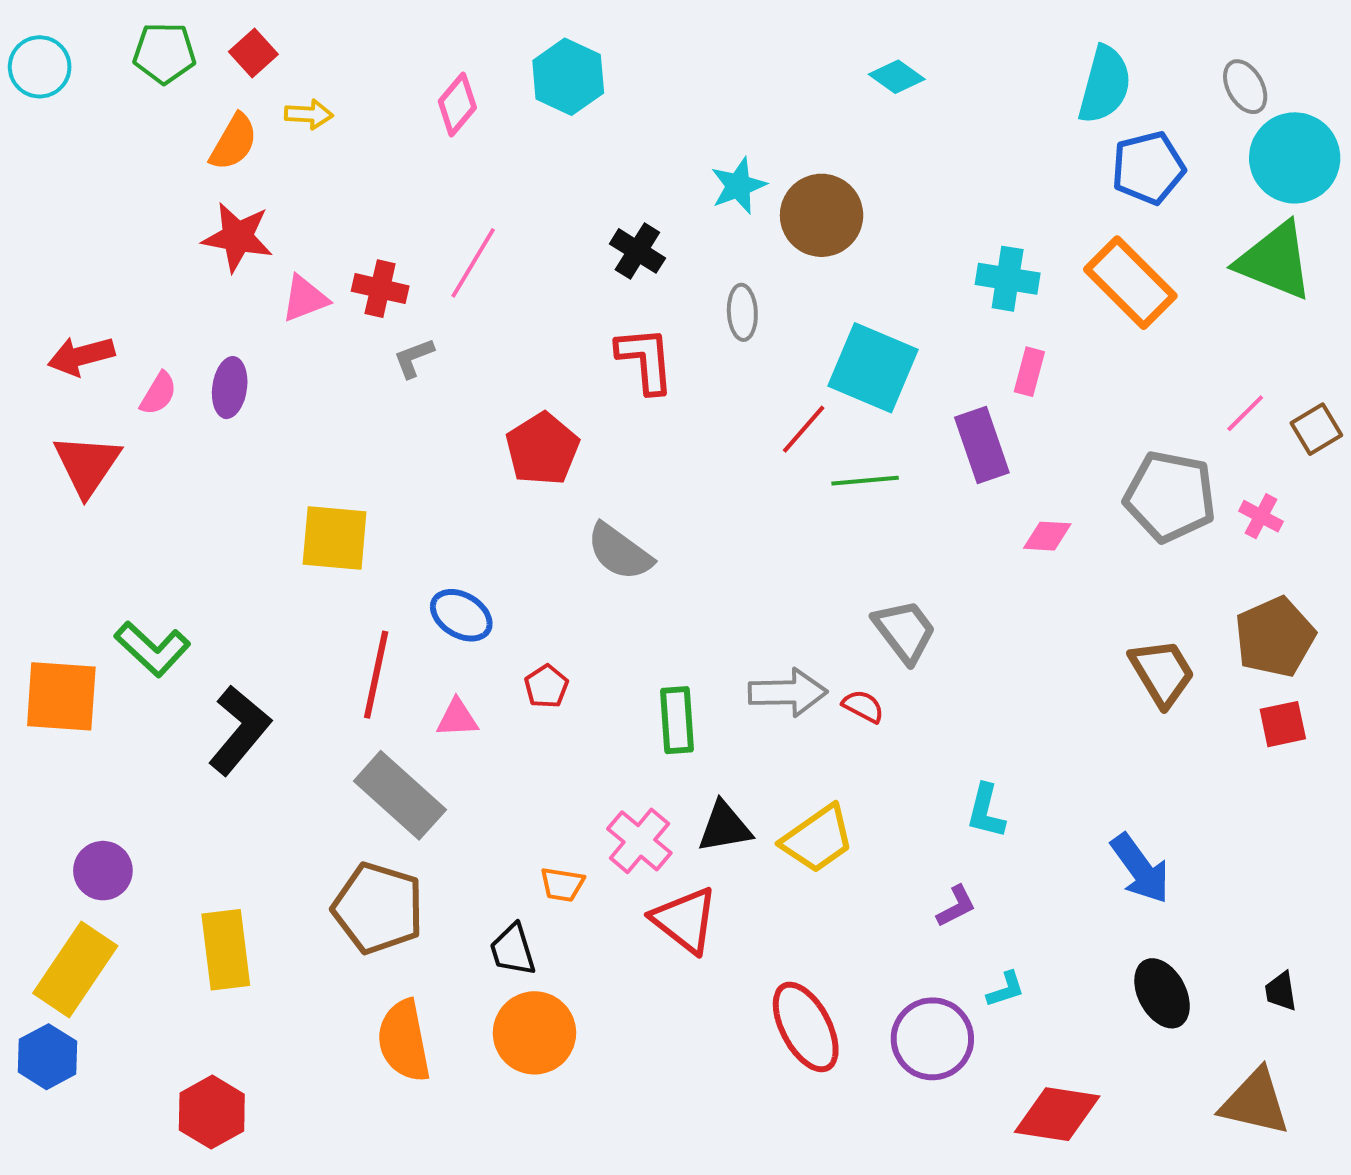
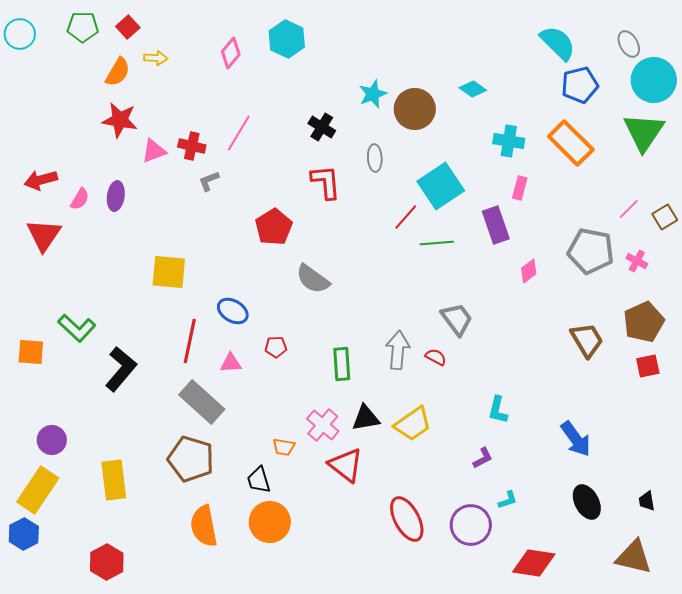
cyan diamond: (897, 77) -> (473, 89), moved
cyan semicircle: (1105, 85) -> (558, 43), turned -60
green triangle: (1275, 261) -> (644, 132), turned 42
cyan square: (873, 368) -> (441, 186), turned 33
pink diamond: (1047, 536) -> (529, 271), turned -40
red pentagon: (546, 686) -> (276, 347), turned 30
gray arrow: (788, 692) -> (398, 350), turned -84
orange square: (61, 696) -> (31, 352), size x0.7

